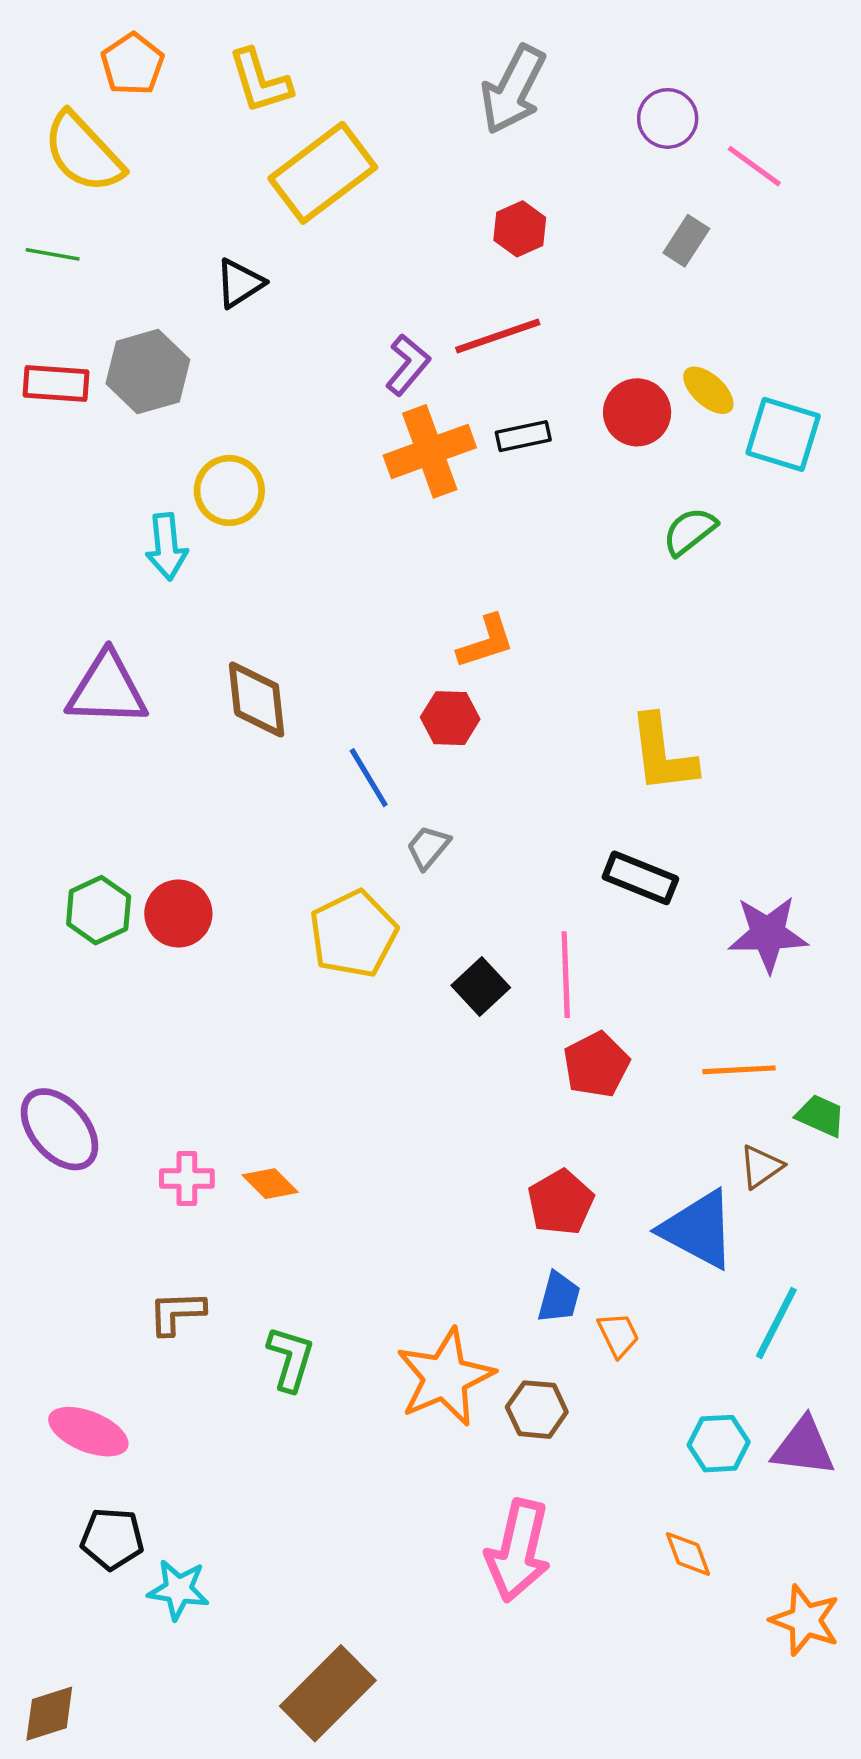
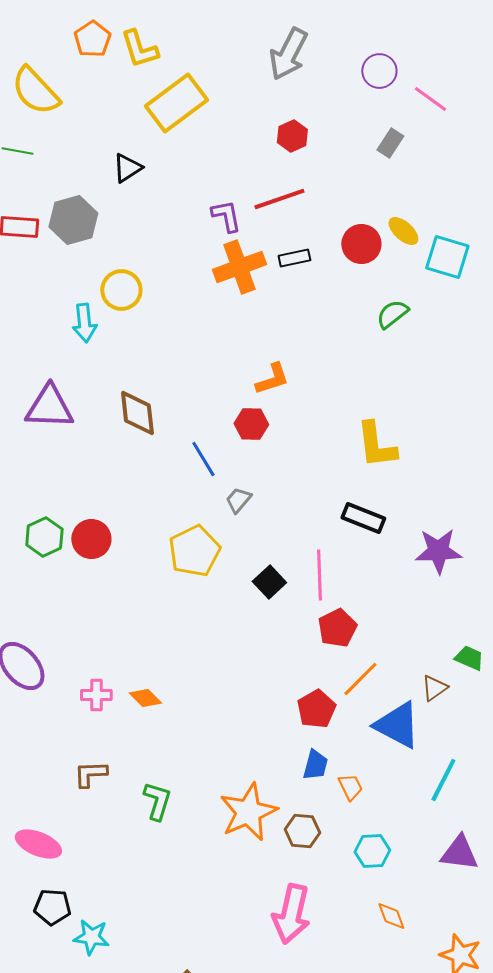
orange pentagon: (133, 64) -> (92, 39), moved
purple L-shape: (408, 365) -> (226, 216), turned -51
orange line: (739, 1070) -> (360, 679), moved, turned -42
cyan hexagon: (719, 1444) -> (372, 851), moved

